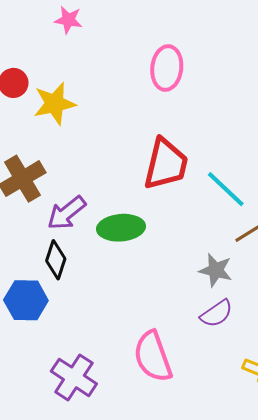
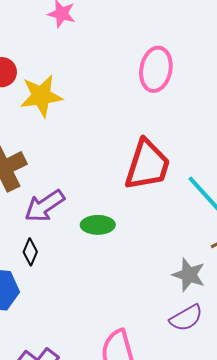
green ellipse: (121, 228) -> (98, 225), size x0.7
black diamond: (56, 260) -> (30, 252), size x0.7

